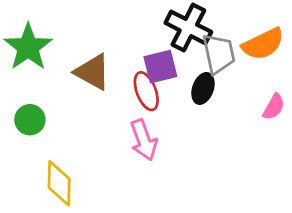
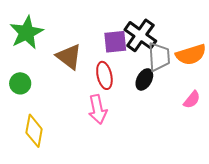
purple square: (160, 67) -> (115, 42), moved

